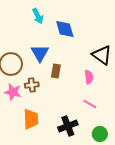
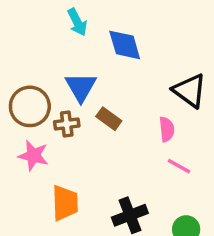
brown rectangle: (56, 71) -> (109, 119), turned -64
brown cross: (32, 85) -> (67, 124), moved
pink line: (90, 104) -> (179, 166), moved

